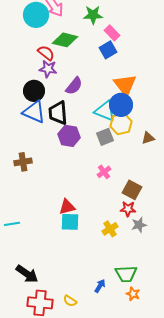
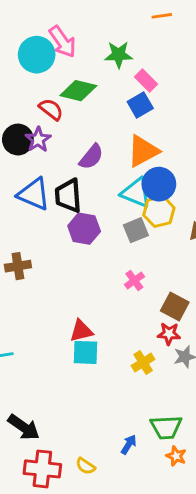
purple star: (48, 69) -> (38, 140), moved, turned 30
orange triangle: (125, 85) -> (143, 151), moved, turned 40
black circle: (34, 91) -> (18, 140), moved

